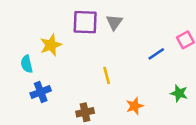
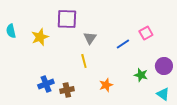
gray triangle: (114, 22) -> (90, 38), moved
cyan semicircle: (27, 64) -> (11, 31), moved
blue cross: (41, 92) -> (46, 84), moved

